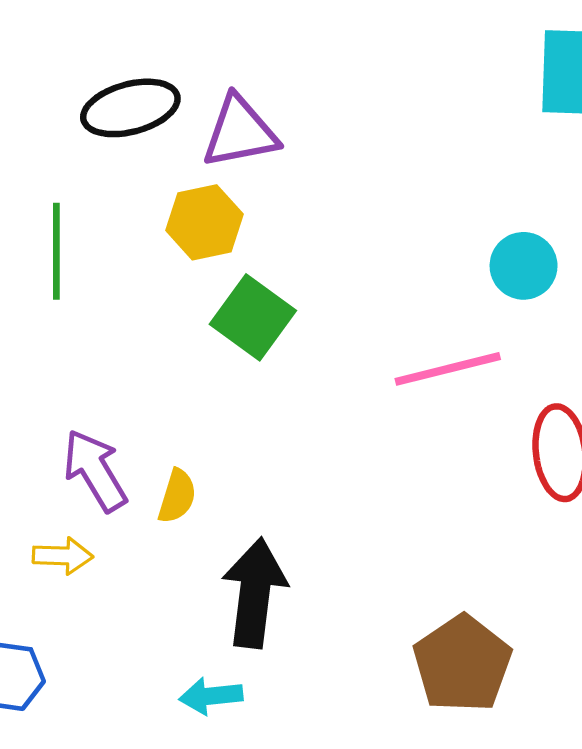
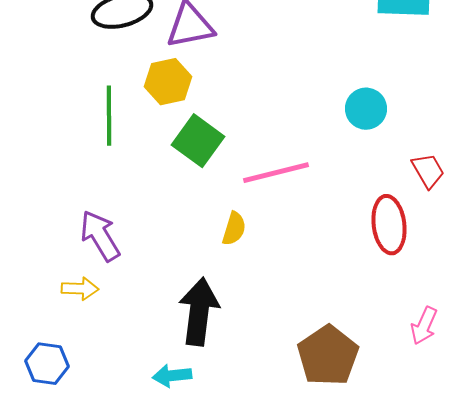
green line: (56, 251) -> (109, 116), moved
pink line: (448, 369) -> (276, 173), moved
yellow semicircle: (177, 496) -> (234, 229), moved

